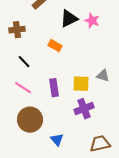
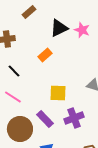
orange rectangle: (55, 46) -> (45, 55), turned -72
yellow square: (81, 84) -> (58, 93), moved
purple rectangle: (54, 88) -> (45, 119), moved, turned -36

